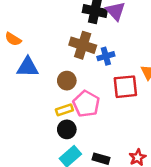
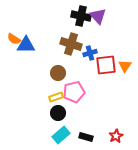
blue triangle: (28, 67) -> (26, 45), moved
red square: (125, 87) -> (106, 65), moved
pink pentagon: (86, 104) -> (74, 92), turned 30

